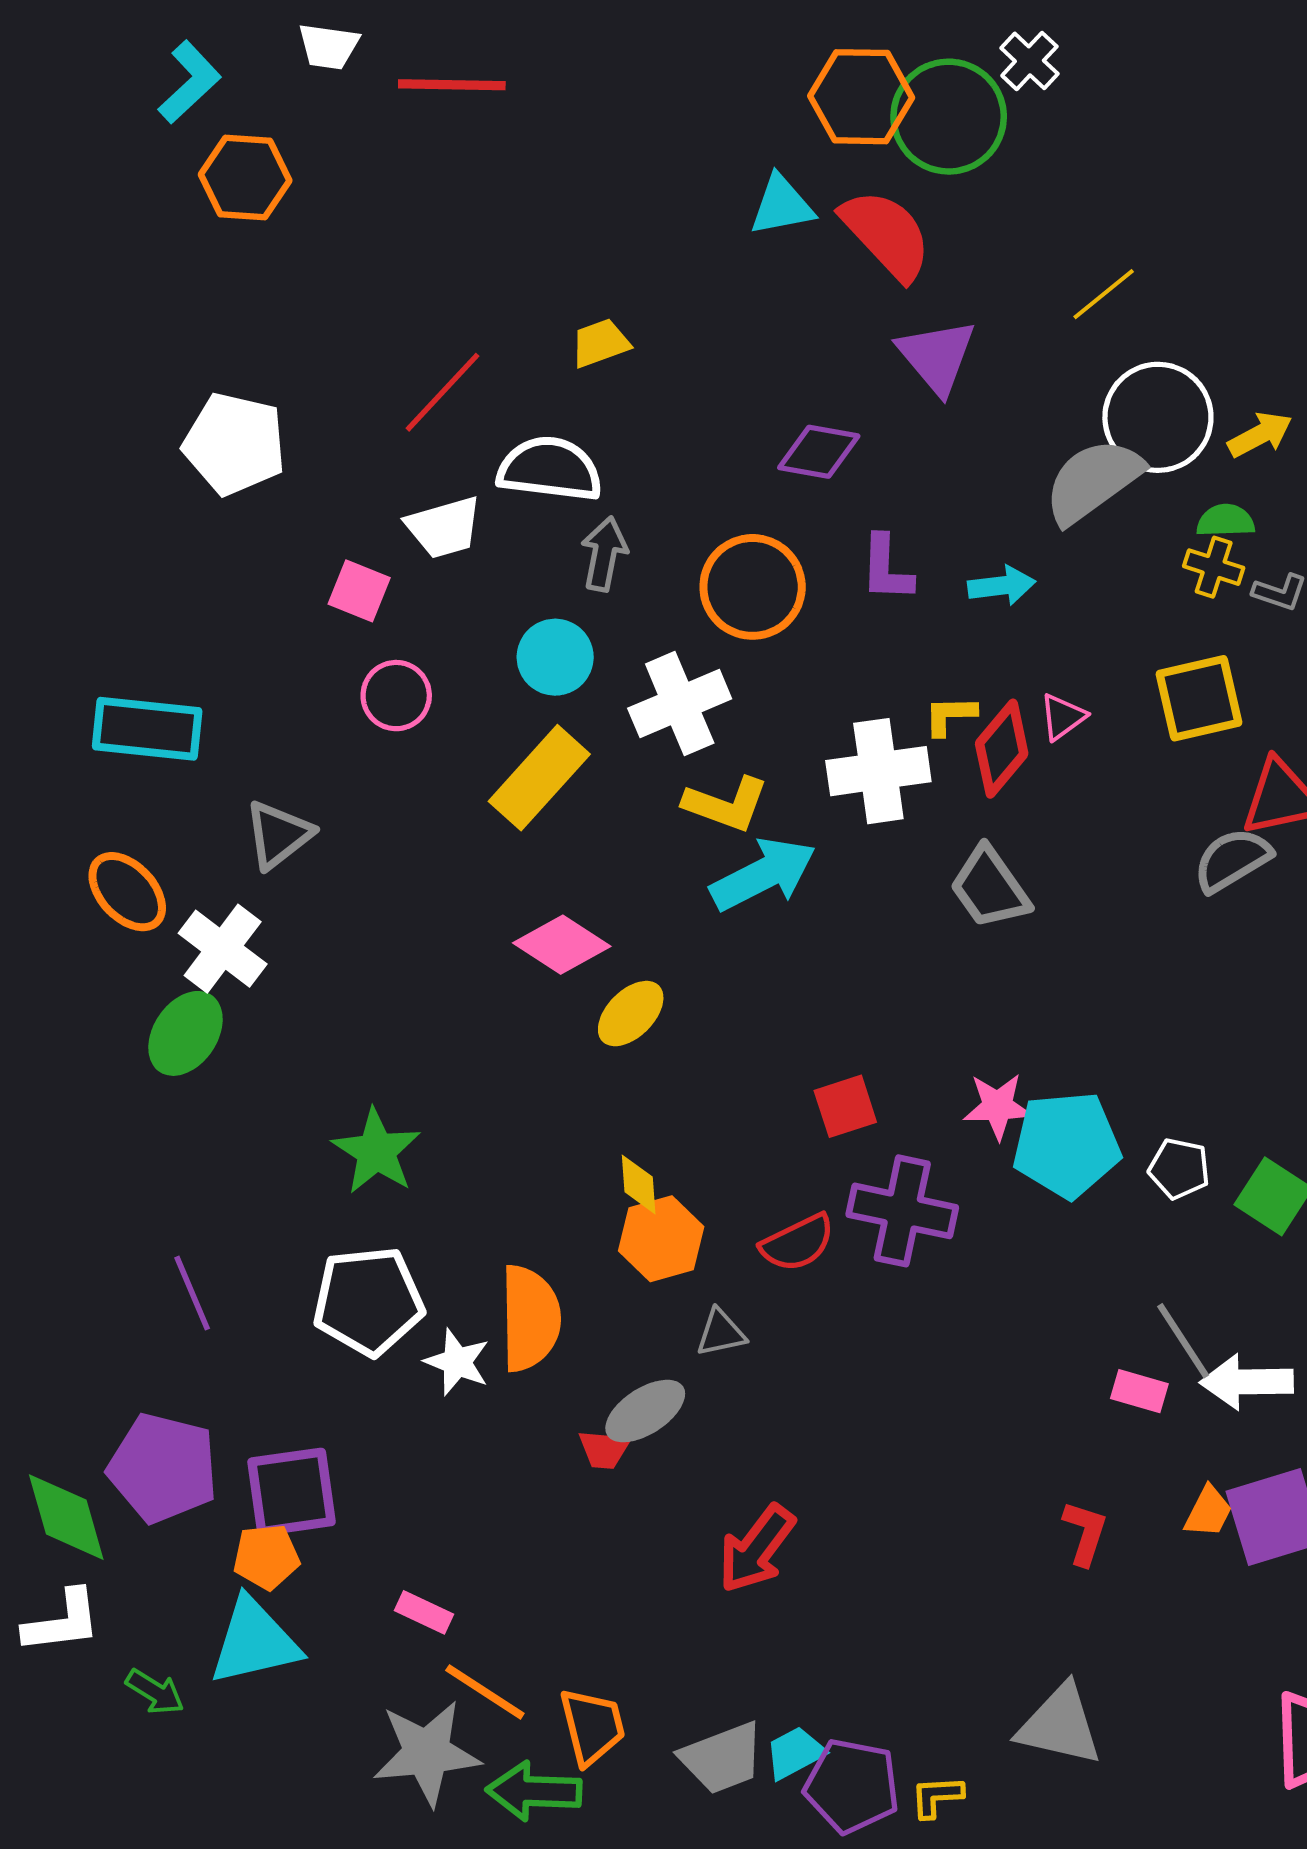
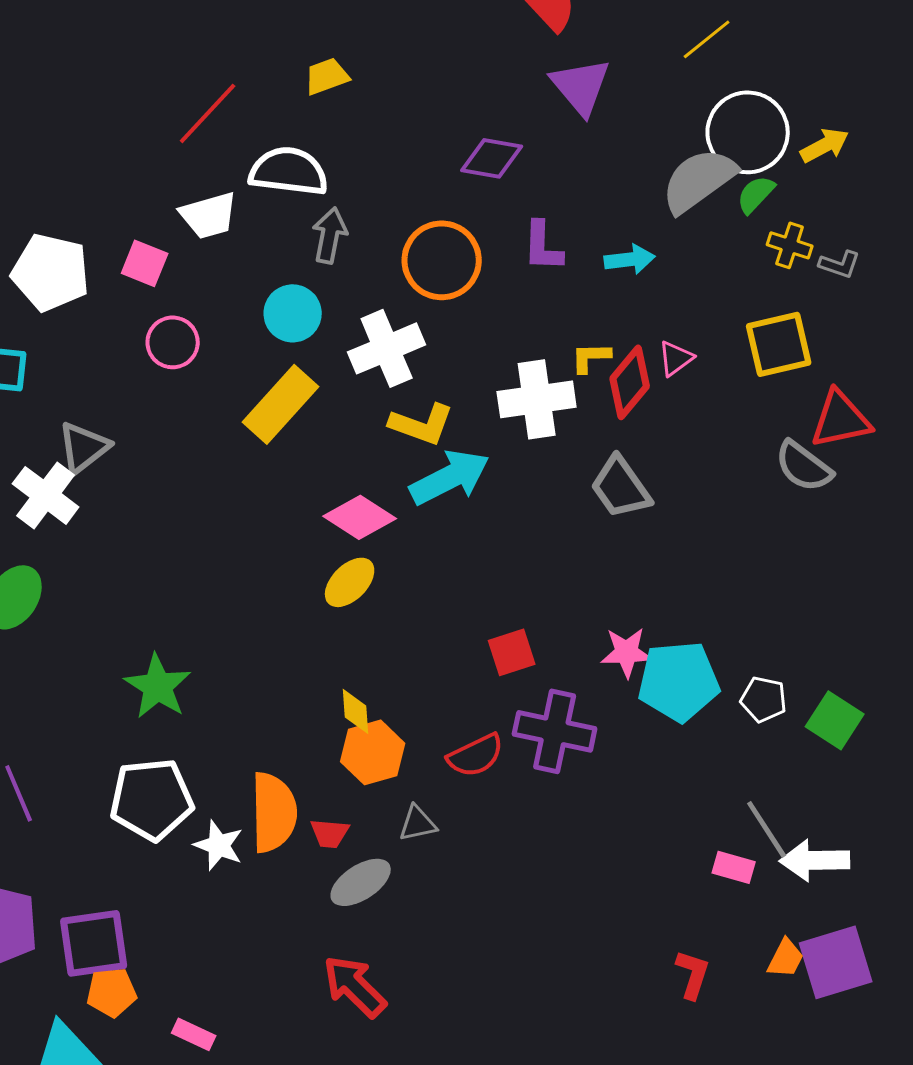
white pentagon: (235, 444) -> (51, 272), moved
green semicircle: (1226, 521) -> (756, 194), moved, turned -45
gray semicircle: (1232, 860) -> (804, 466), turned -112
pink diamond: (562, 945) -> (360, 517), moved
white cross: (223, 949) -> (46, 495), moved
red trapezoid: (604, 1449) -> (330, 833), moved
red arrow: (757, 1549) -> (355, 986), moved, turned 98
orange pentagon: (266, 1557) -> (112, 992), moved

